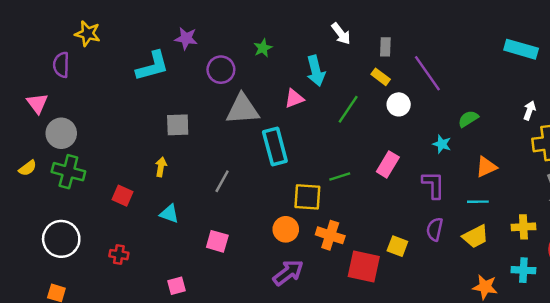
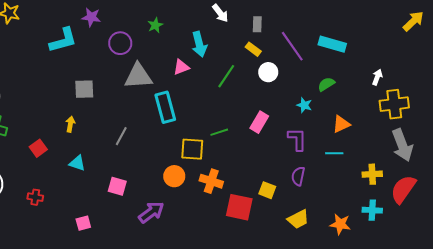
cyan rectangle: (521, 49) -> (332, 44), moved
red square: (122, 196) -> (38, 148), turned 30
yellow trapezoid: (475, 237) -> (298, 219), moved
purple arrow: (288, 273) -> (151, 212), moved

